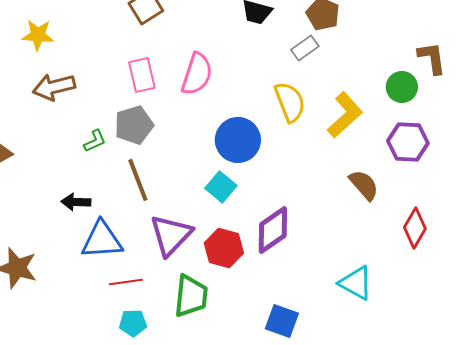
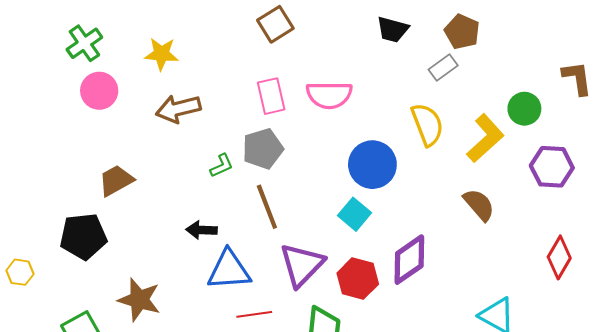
pink semicircle: (197, 74) -> (329, 95), turned 72
green circle: (402, 87) -> (524, 109), moved
brown semicircle: (364, 185) -> (479, 205), moved

